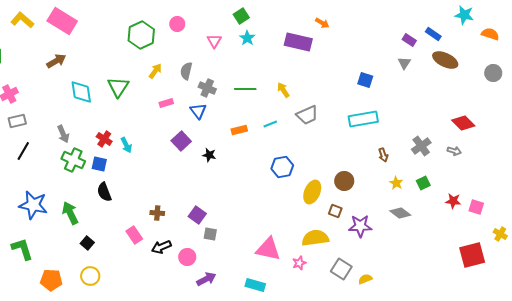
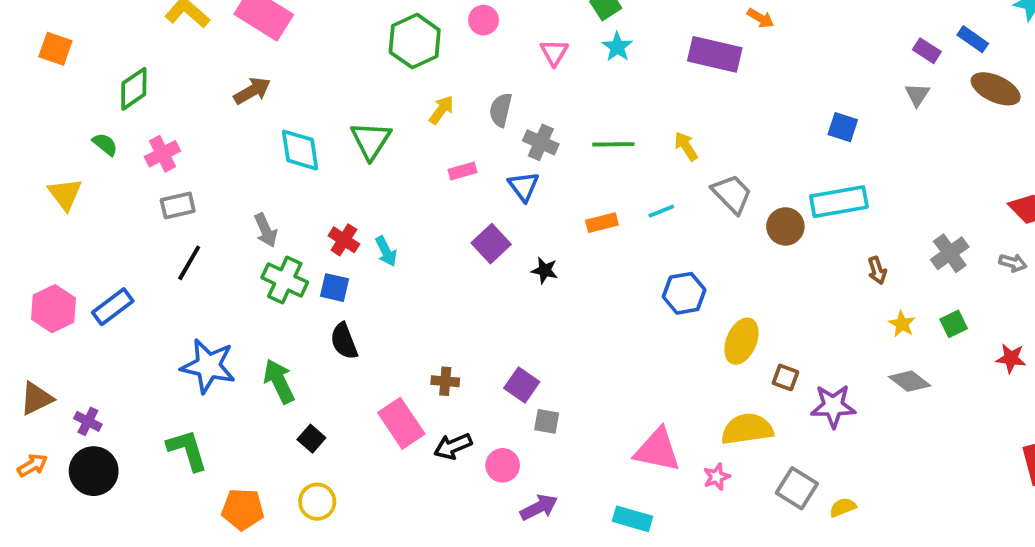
gray trapezoid: (307, 115) -> (732, 194), turned -110
brown circle: (344, 181) -> (785, 226), moved
pink rectangle: (134, 235) -> (401, 423), size x1.4

